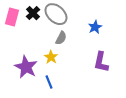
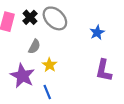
gray semicircle: (61, 38) -> (34, 47), moved

